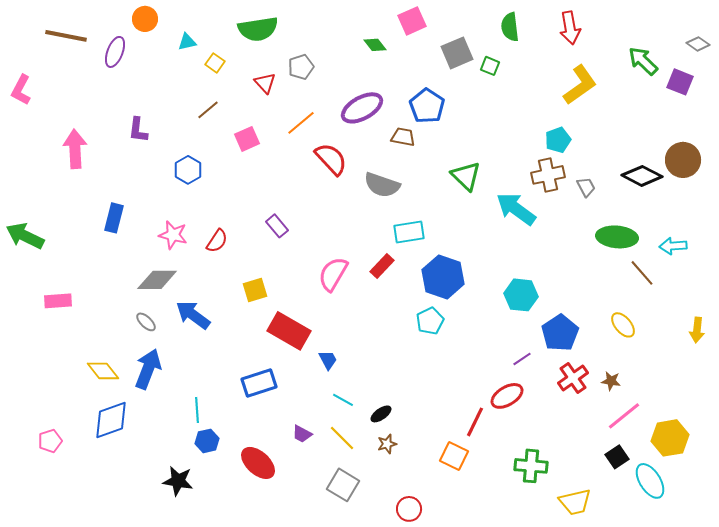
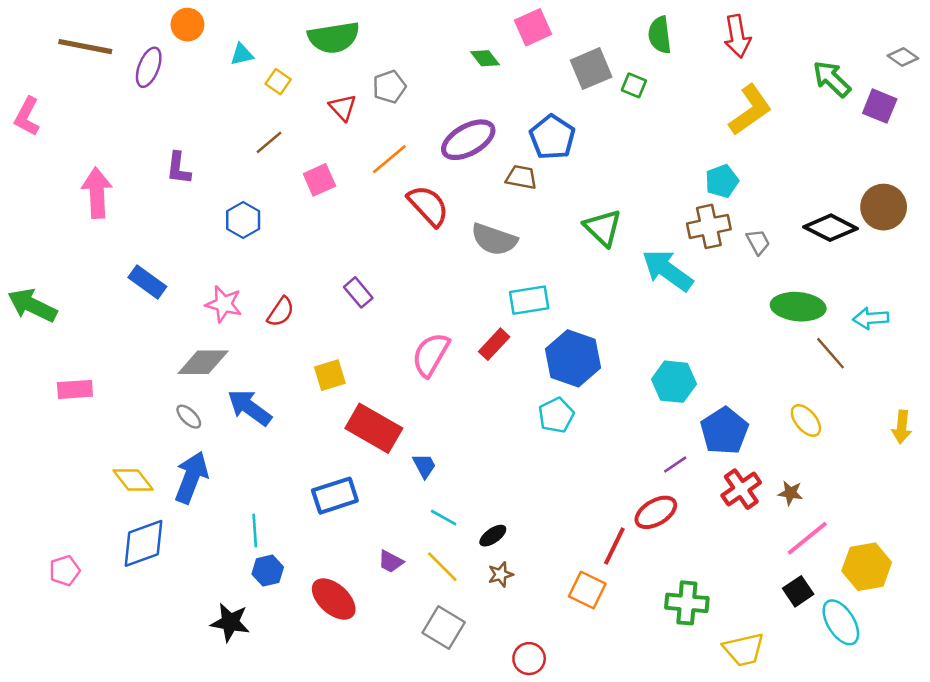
blue rectangle: (114, 218) -> (147, 282), turned -68

